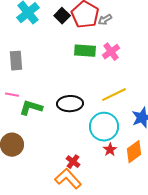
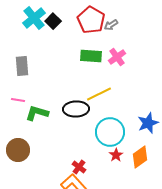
black square: (62, 16) -> (53, 21), moved
yellow line: (114, 95) -> (99, 94), moved

